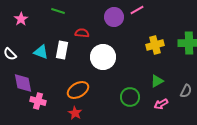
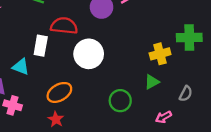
red semicircle: (82, 33) -> (64, 26), size x1.6
yellow cross: (155, 45) -> (160, 54), moved
cyan triangle: (41, 52) -> (21, 67), moved
pink arrow: (161, 104) -> (164, 117), moved

